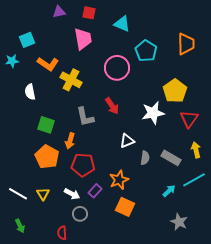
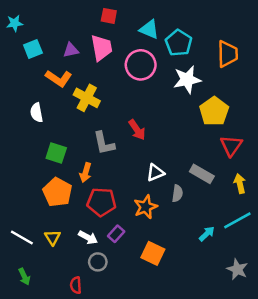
purple triangle: (59, 12) -> (71, 50), moved
cyan pentagon: (146, 51) -> (179, 43), moved
cyan star: (12, 61) -> (15, 23), moved
pink circle: (117, 68) -> (141, 65), moved
white star: (153, 113) -> (187, 80), moved
gray rectangle: (171, 158) -> (202, 174), moved
orange star: (119, 180) -> (146, 207), moved
gray star: (179, 222) -> (237, 269), moved

